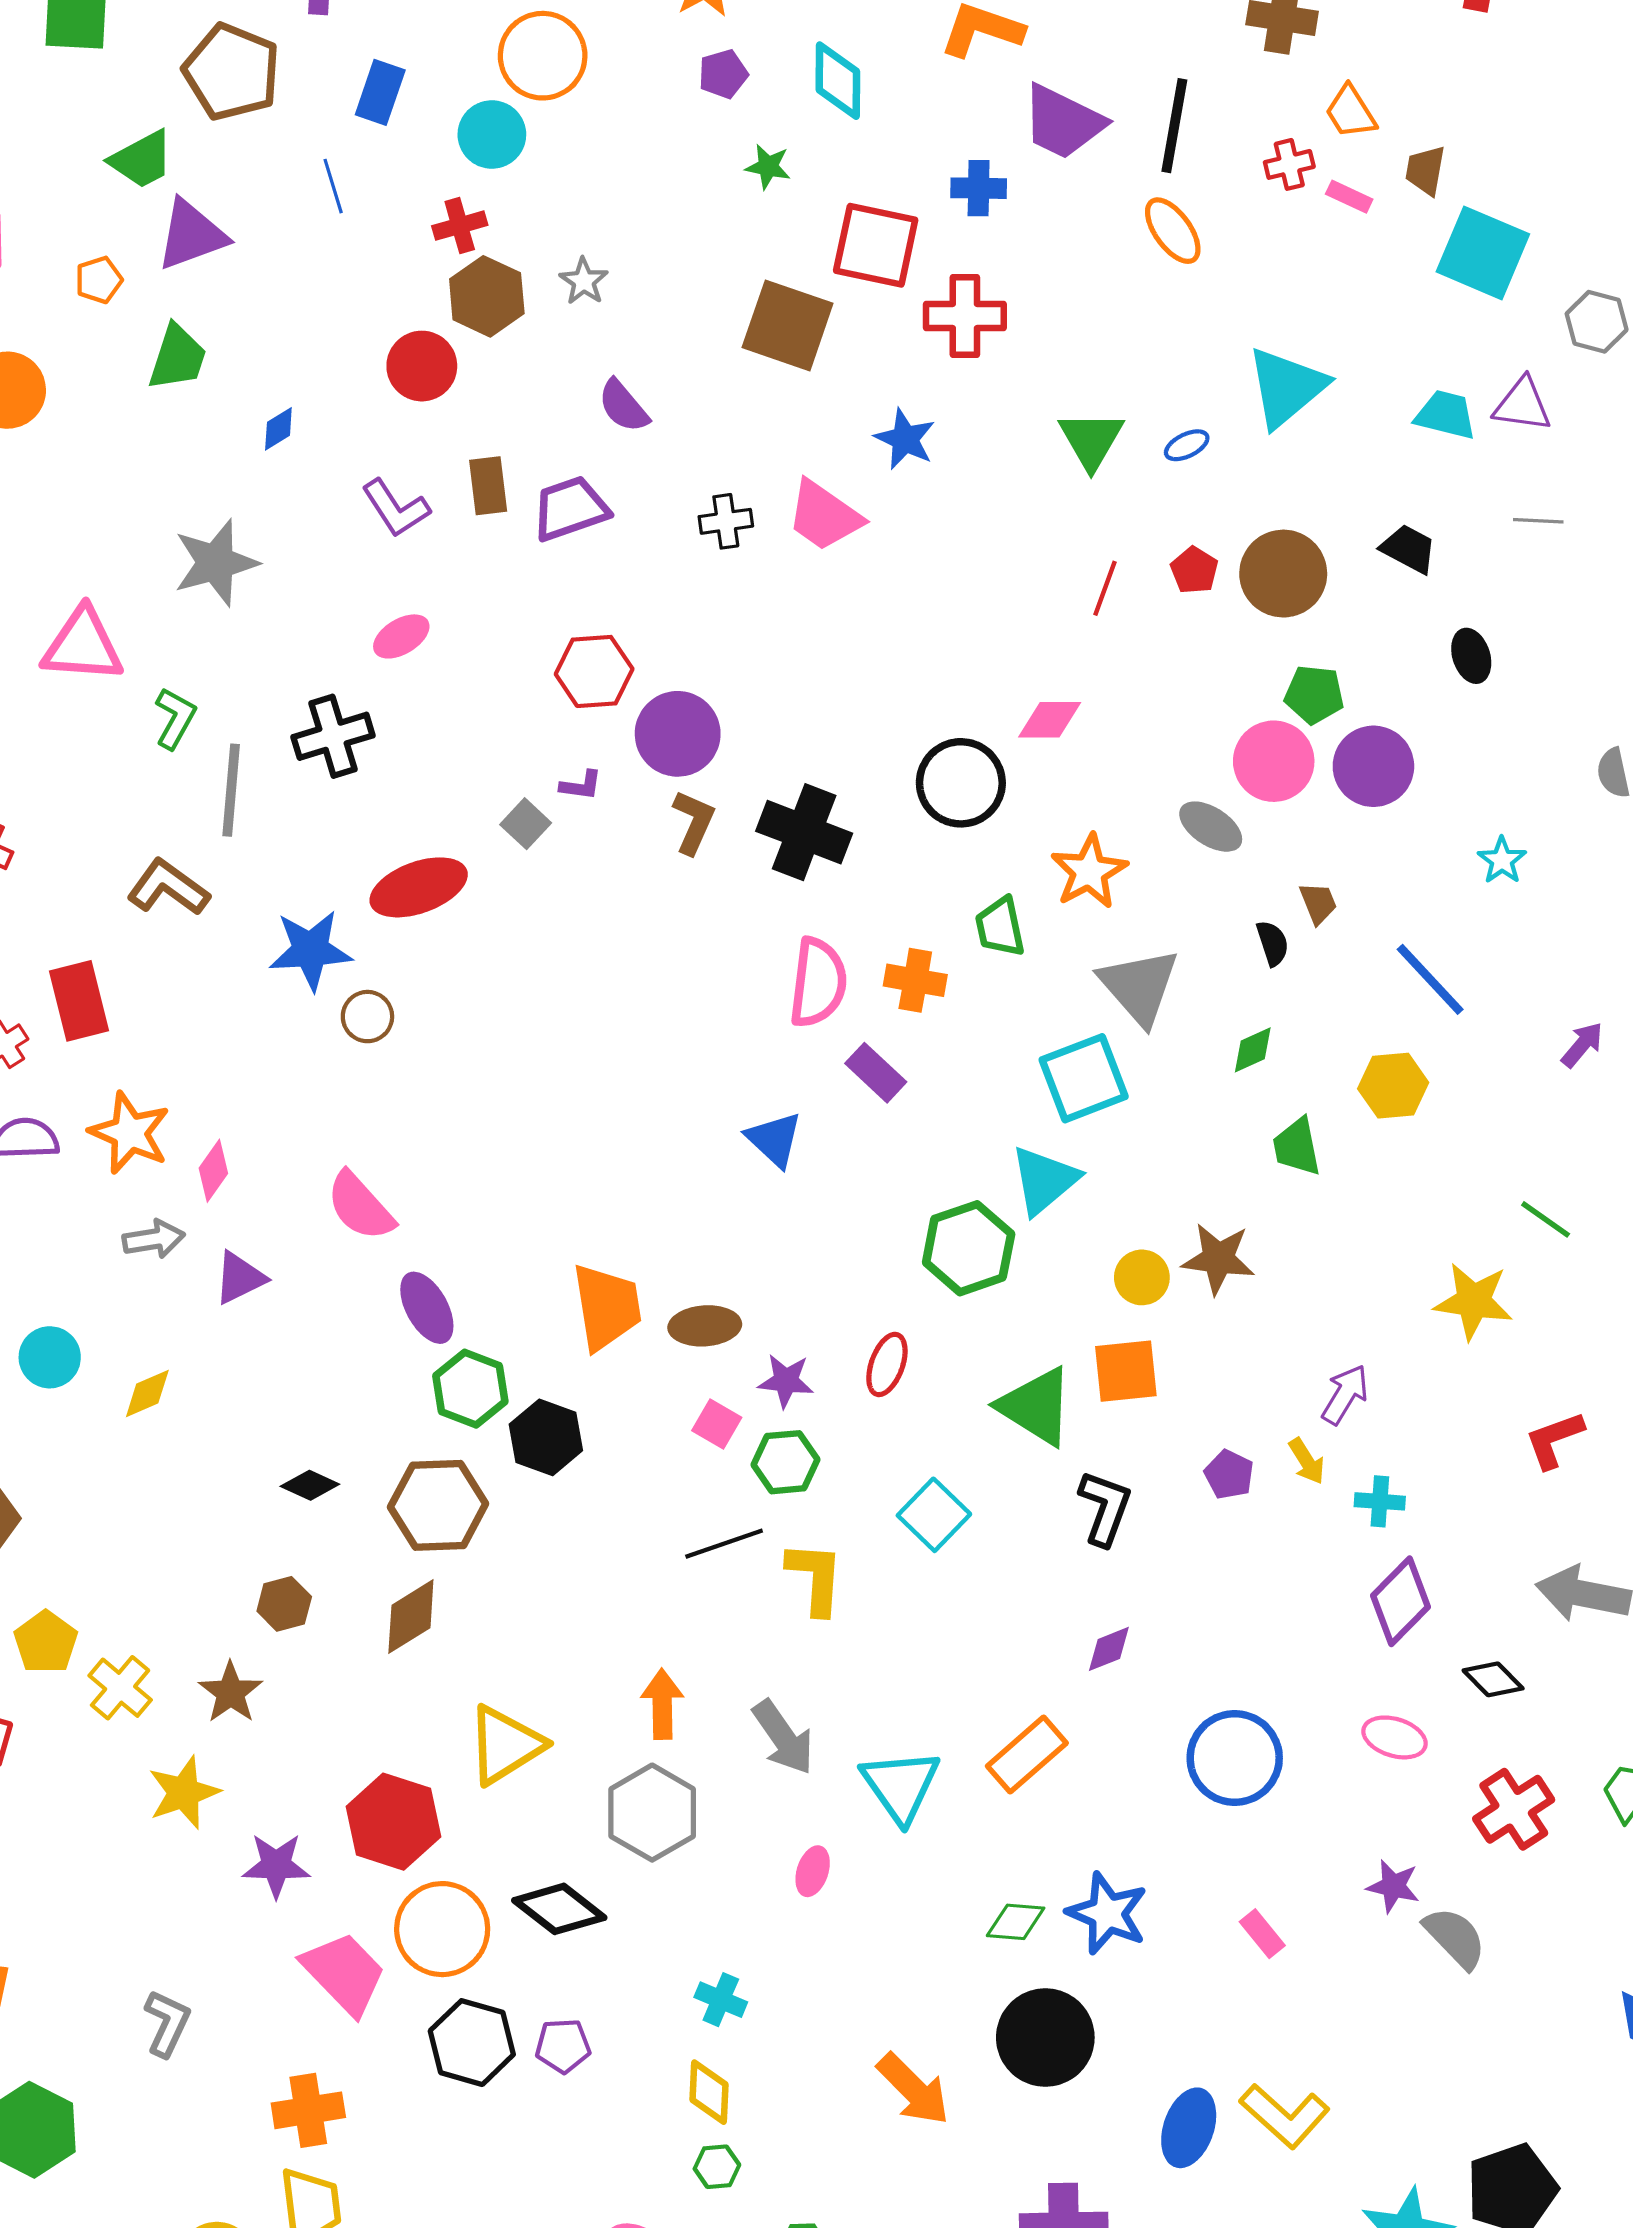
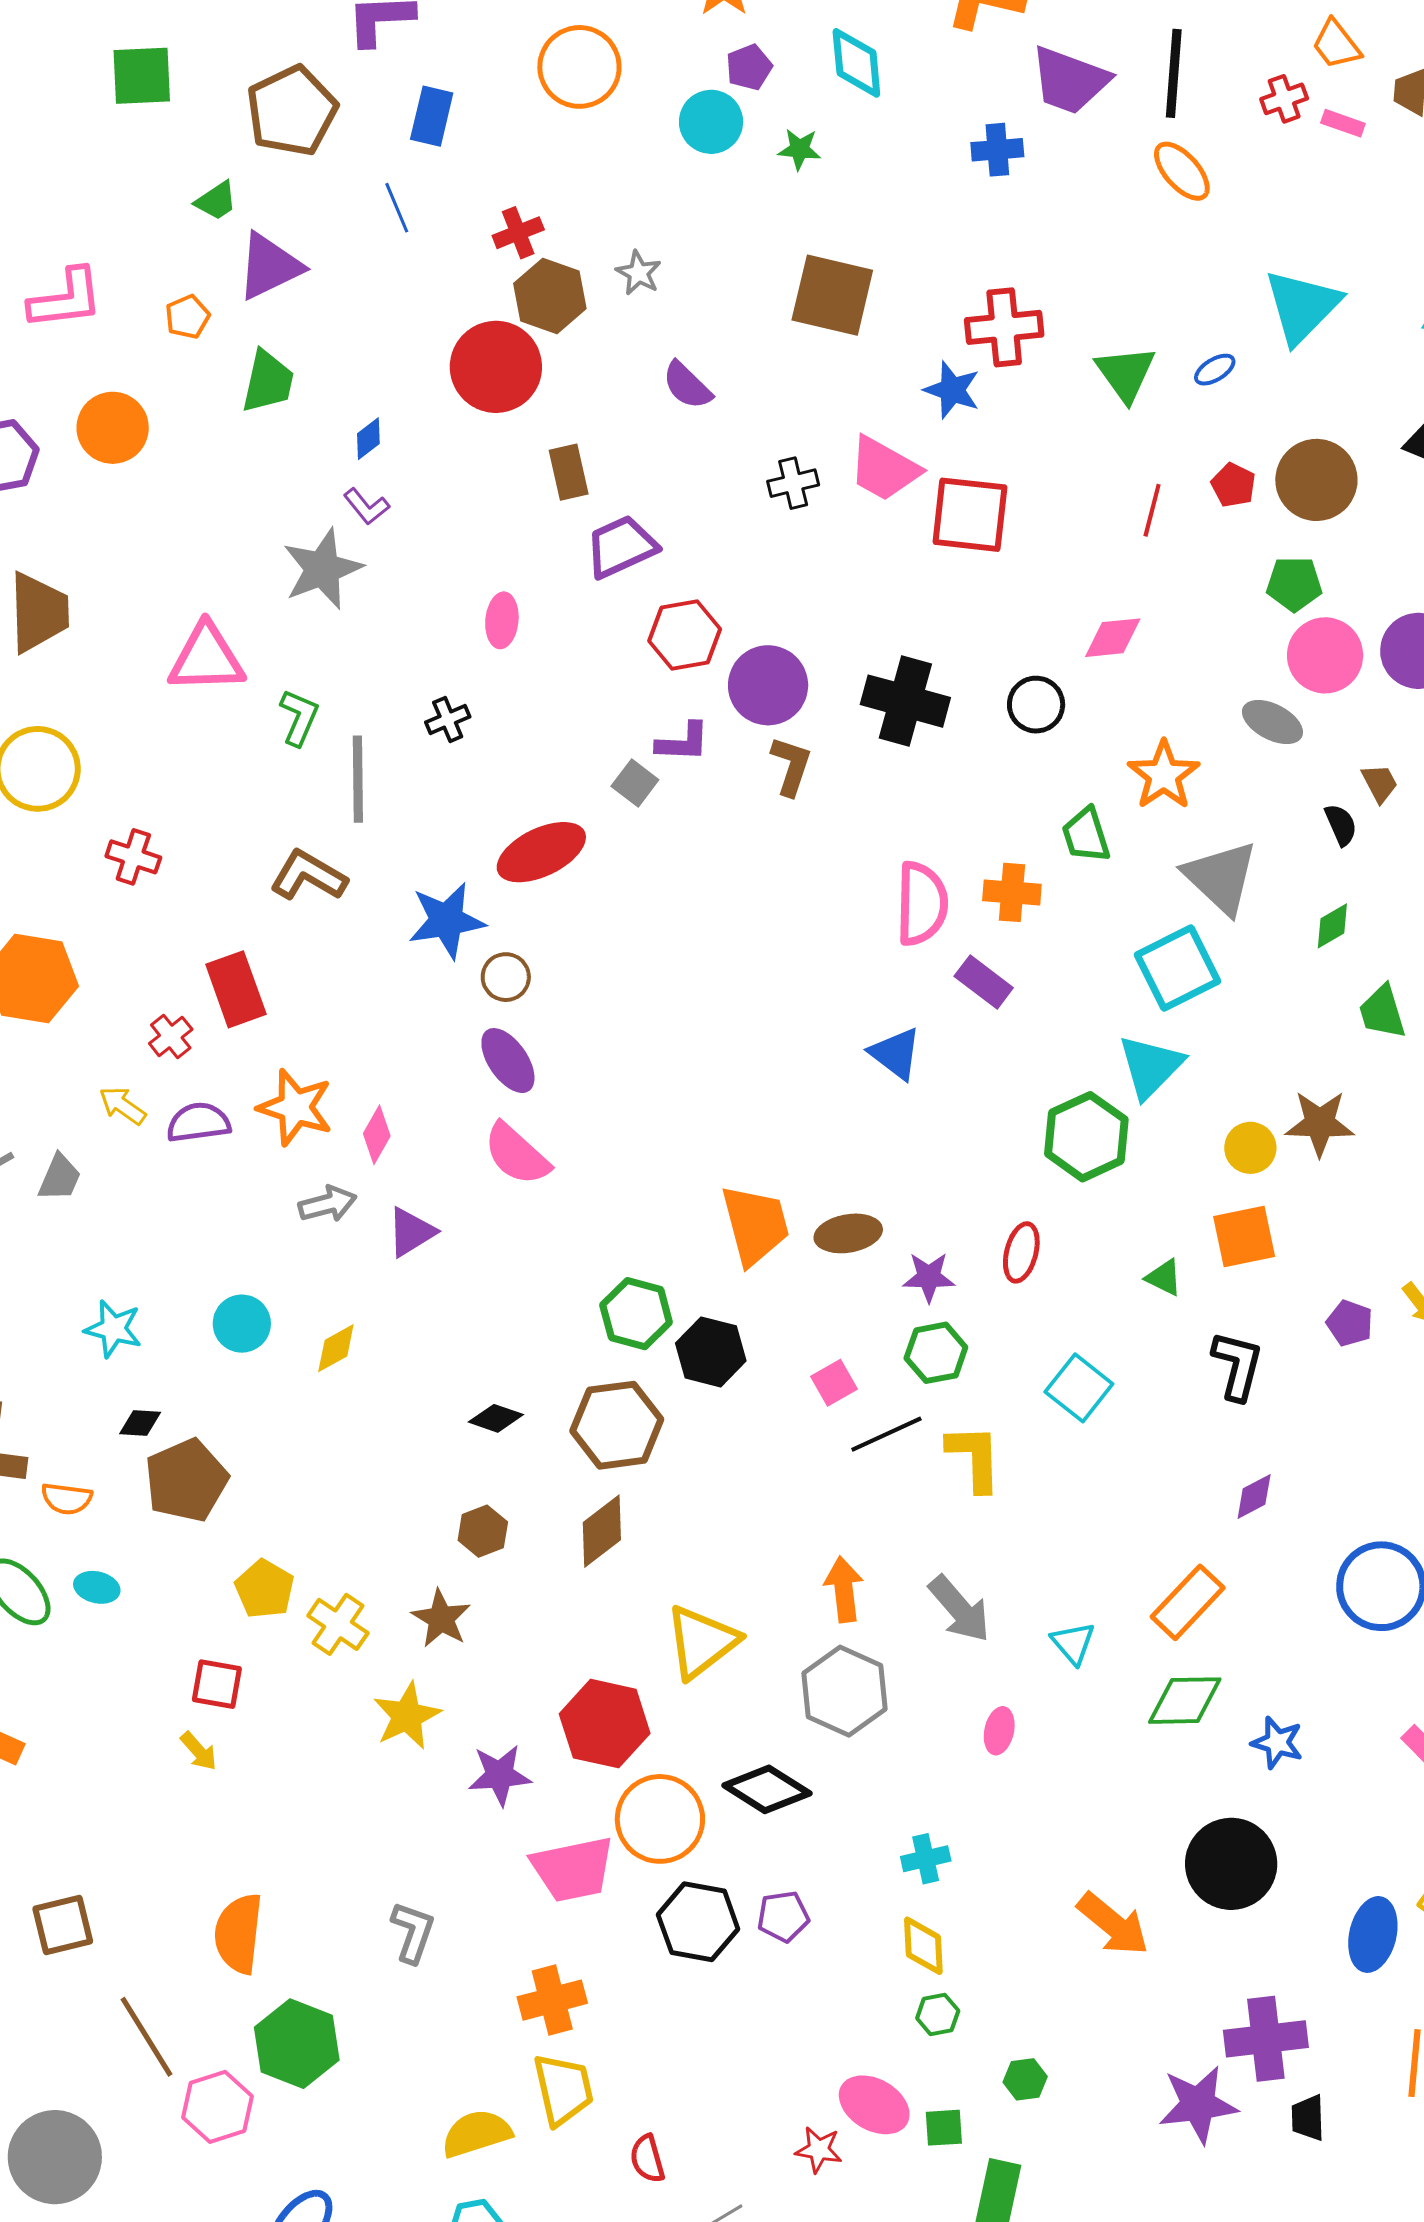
brown pentagon: (232, 72) -> (292, 111), turned 30
cyan circle: (492, 135) -> (711, 122), moved
green trapezoid: (142, 160) -> (216, 201), size x0.7
red square: (876, 245) -> (970, 515), moved
red cross: (965, 316) -> (1004, 327), moved
red circle: (422, 366) -> (496, 367), size x1.4
purple L-shape: (396, 508) -> (366, 506), moved, size x0.7
purple trapezoid: (570, 509) -> (621, 547), moved
pink ellipse: (401, 636) -> (502, 620), turned -48
green pentagon: (1314, 694) -> (1294, 584), moved
black cross: (333, 736) -> (448, 719), size x0.6
black circle: (961, 783) -> (1036, 705), size x0.7
purple L-shape: (581, 785) -> (683, 742), size x1.4
black cross: (804, 832) -> (905, 701), moved
purple ellipse: (427, 1308) -> (508, 1061), moved
green triangle: (1036, 1406) -> (1164, 1278), size x0.5
pink square: (717, 1424) -> (834, 1383), moved, turned 36
cyan triangle: (901, 1786) -> (1073, 1643), size x0.6
blue star: (1107, 1913) -> (1277, 1743), size x0.7
green diamond: (1016, 1922) -> (1185, 1701), moved, size x1.4
pink trapezoid: (344, 1973) -> (573, 1869), turned 128
cyan cross: (721, 2000) -> (926, 1859), turned -30

